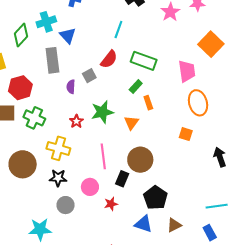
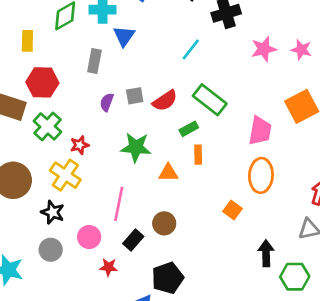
red semicircle: (109, 59) -> (165, 101), moved
gray rectangle: (52, 60) -> (94, 61), size x0.7
red star: (76, 121) -> (80, 145), moved
orange triangle: (131, 123) -> (168, 173), turned 35
brown circle: (140, 160) -> (164, 223), size x0.7

